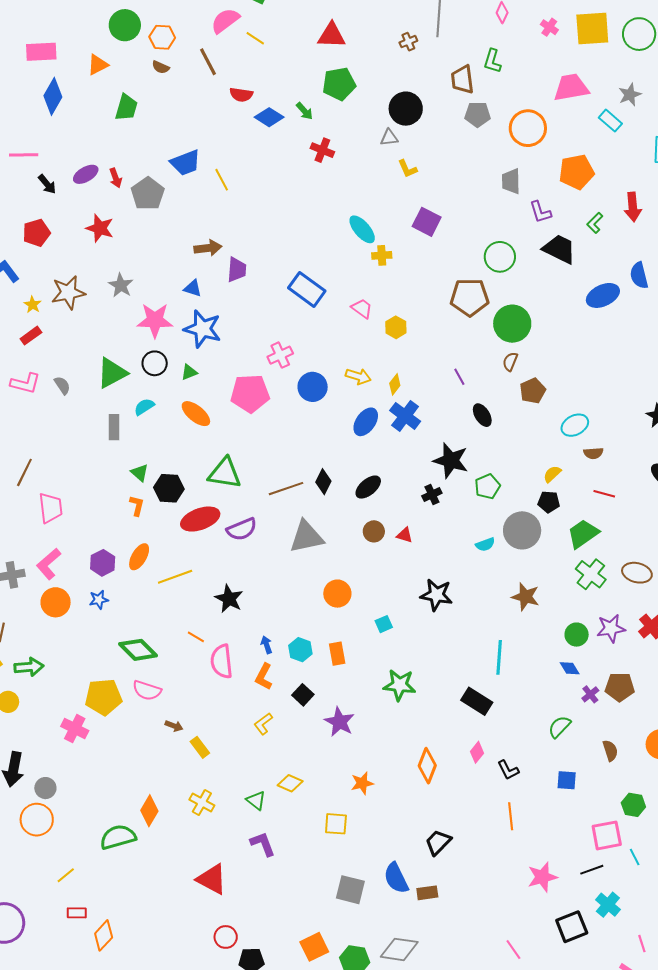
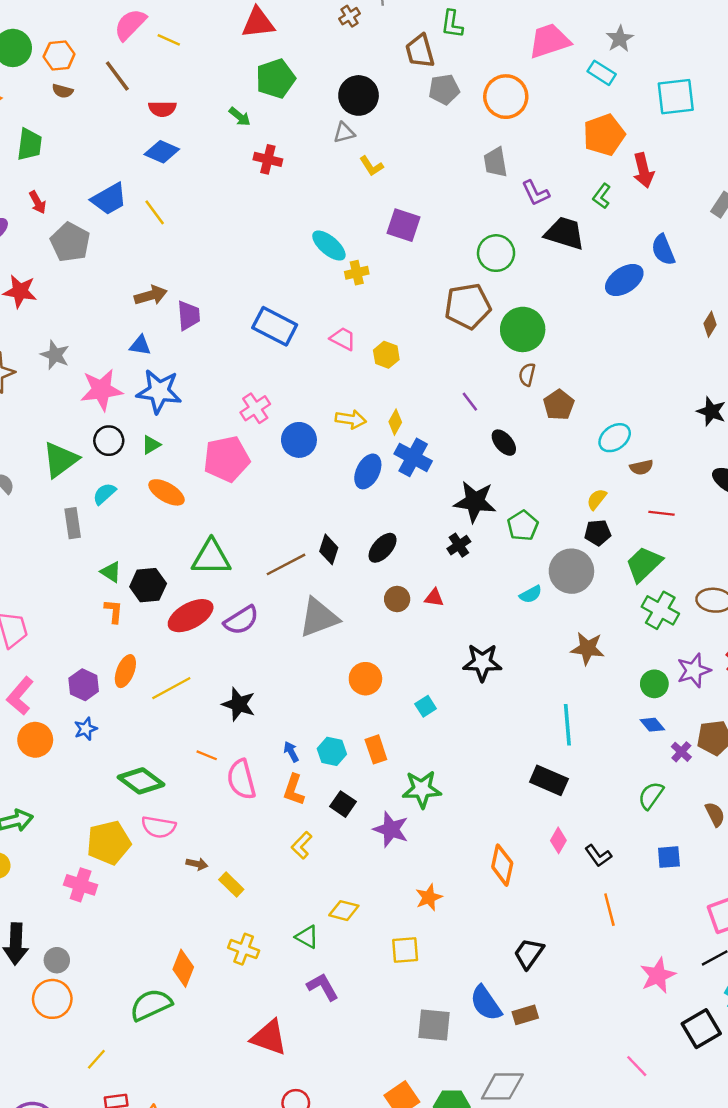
blue diamond: (269, 117) -> (162, 152), moved
orange pentagon: (577, 172) -> (604, 135), moved
red arrow: (116, 178) -> (38, 202), moved
green star: (400, 685) -> (422, 789), moved

